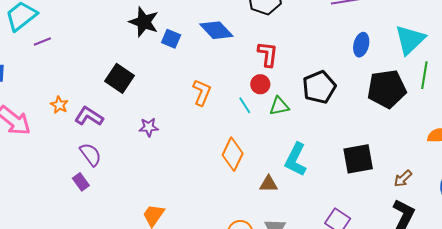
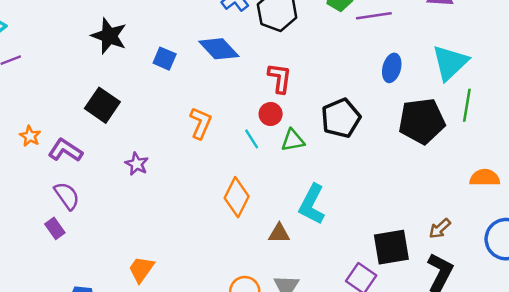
black star: (144, 22) -> (109, 36), moved
purple star: (149, 127) -> (137, 164), turned 30
black square: (358, 159) -> (391, 247), moved

